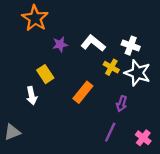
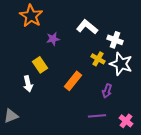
white L-shape: (93, 43) -> (87, 27), moved
purple line: (110, 132) -> (97, 116), turned 60

